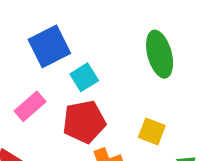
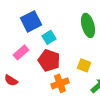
red pentagon: (84, 122) -> (49, 60), turned 30

